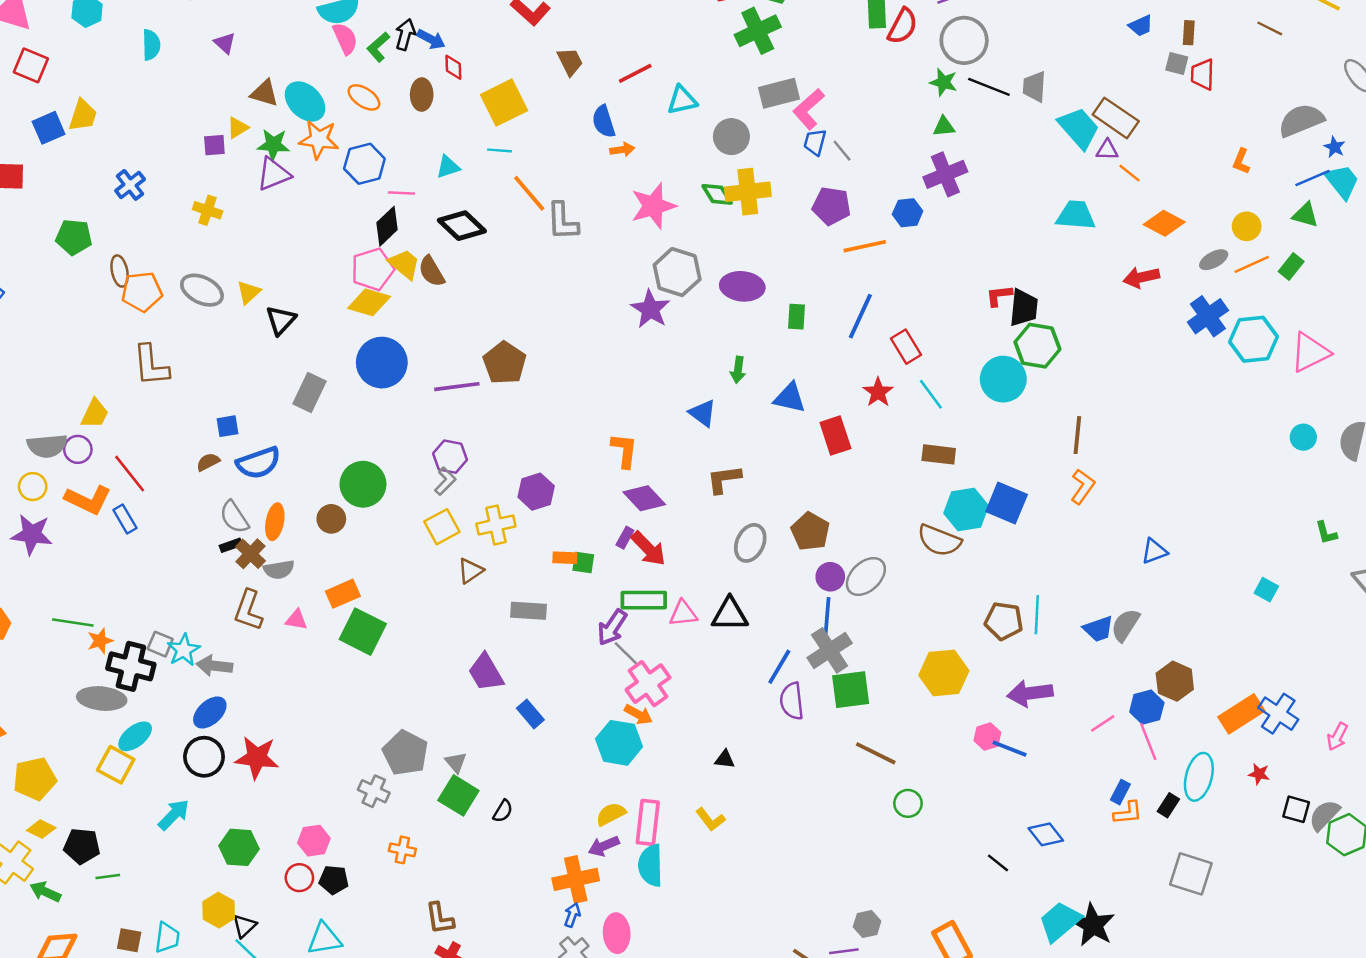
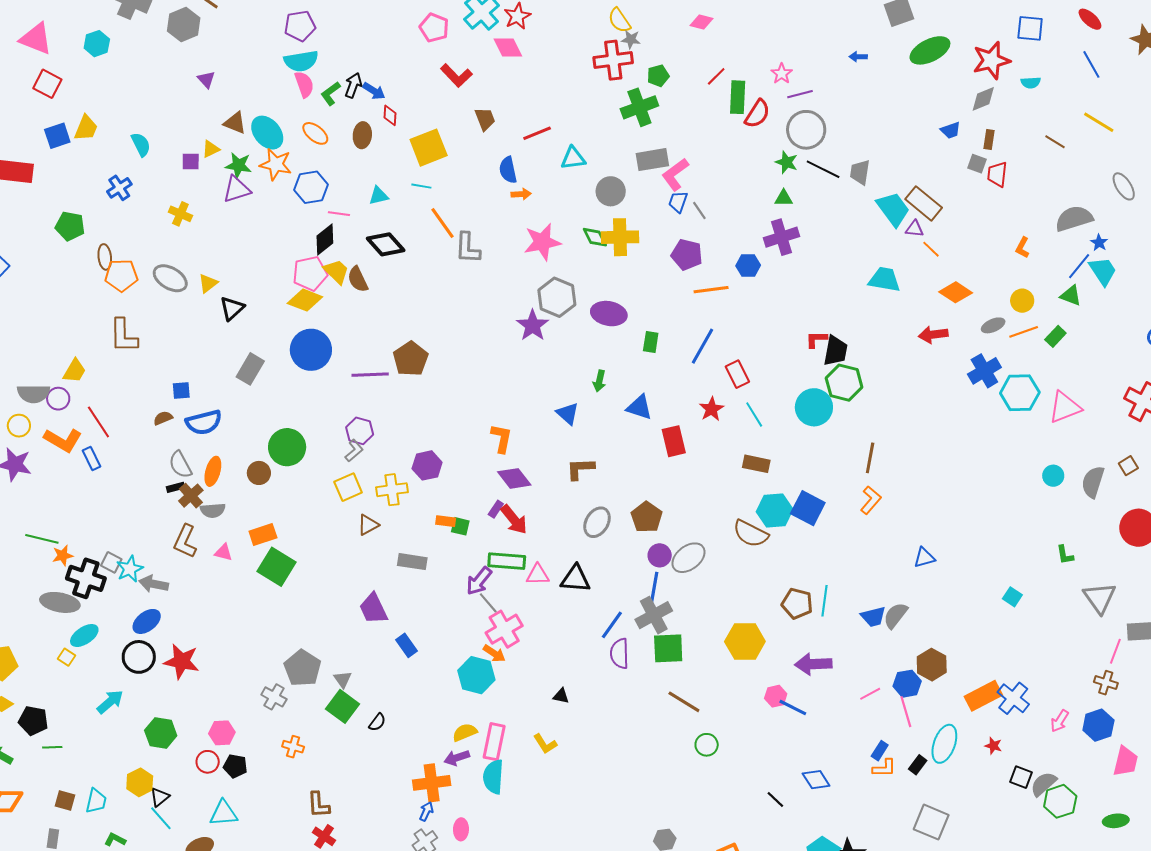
cyan semicircle: (151, 45) -> (141, 144), moved, turned -30
blue line: (1313, 178) -> (1079, 266), turned -32
yellow square: (116, 765) -> (67, 657), size x0.6
pink ellipse: (617, 933) -> (461, 829), size x0.7

